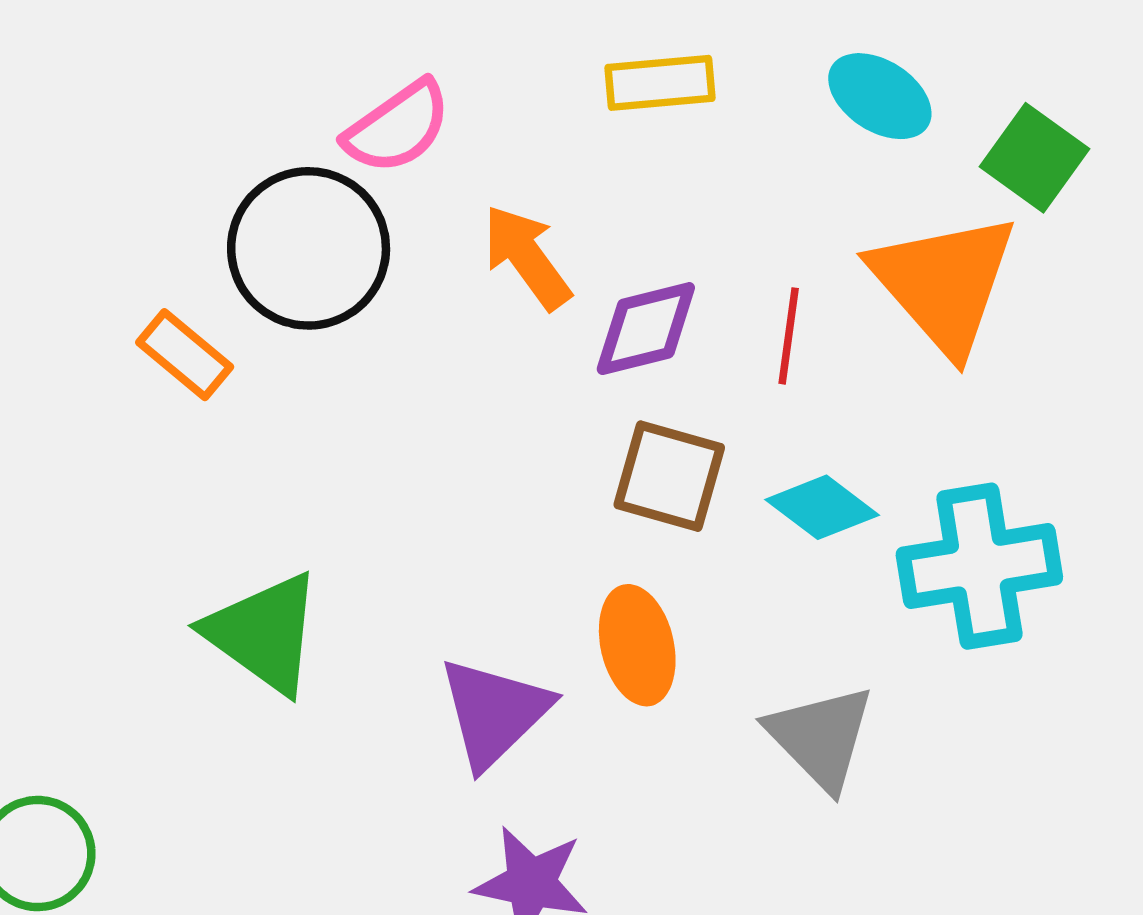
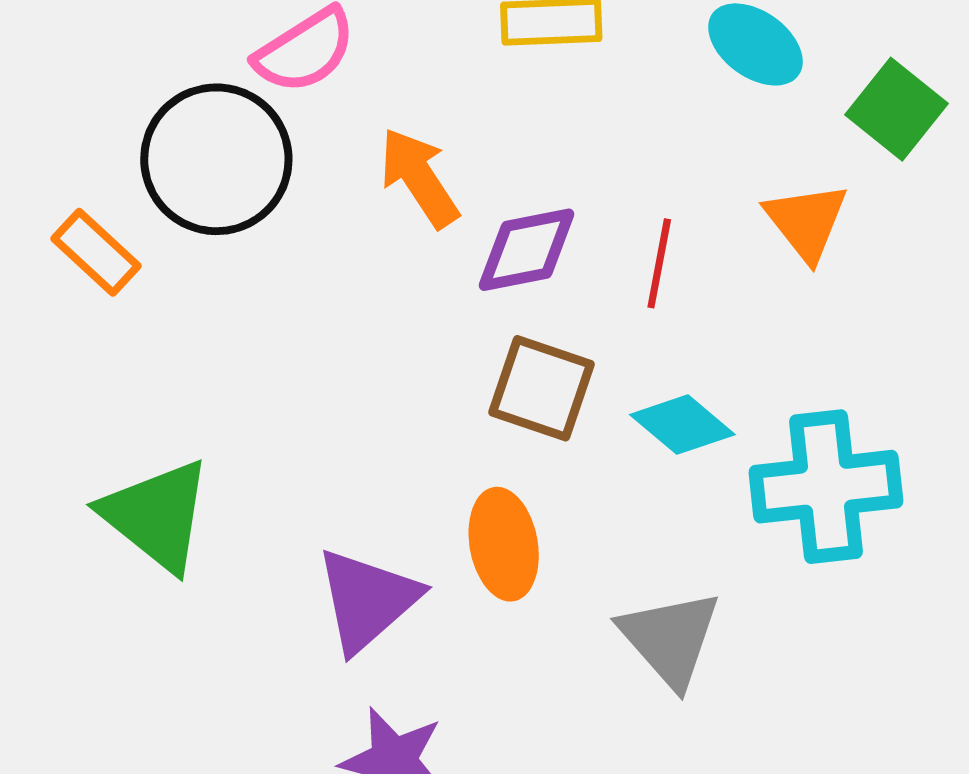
orange triangle: (944, 283) -> (806, 222), size x0.6

